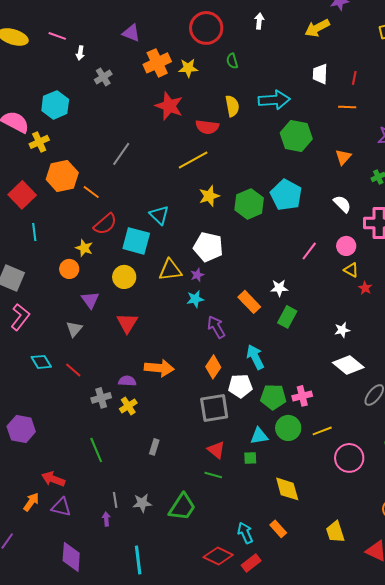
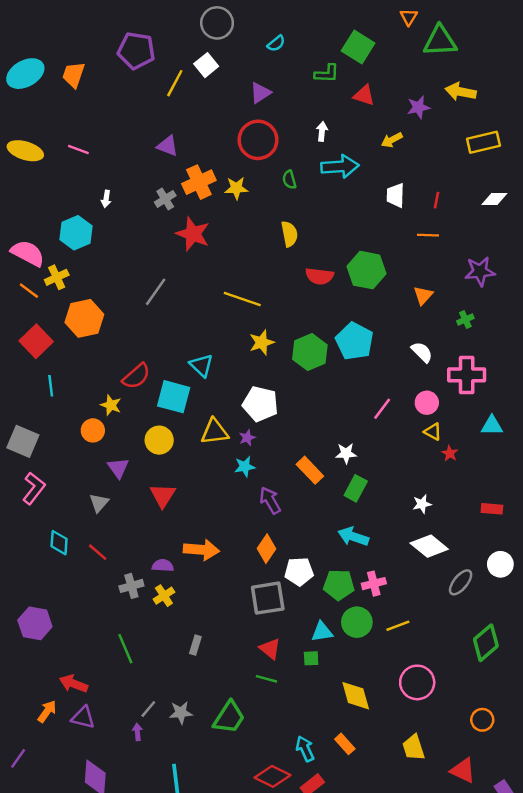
yellow arrow: (317, 28) -> (392, 140), size x0.7
white arrow: (80, 53) -> (106, 199), moved
gray cross: (103, 77) -> (165, 199), moved
cyan arrow: (274, 100) -> (340, 166), moved
red star: (169, 106) -> (193, 234), moved
red semicircle: (207, 127) -> (320, 276), moved
yellow line: (193, 160) -> (242, 299), turned 48
orange line: (91, 192) -> (29, 291), moved
cyan arrow: (255, 357) -> (353, 537), moved, turned -45
cyan diamond: (41, 362) -> (59, 543), turned 35
pink circle: (349, 458) -> (417, 682), moved
gray line: (115, 500) -> (148, 709), turned 49

